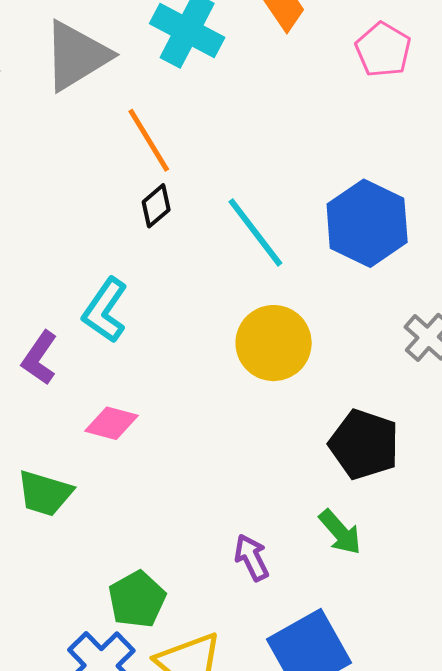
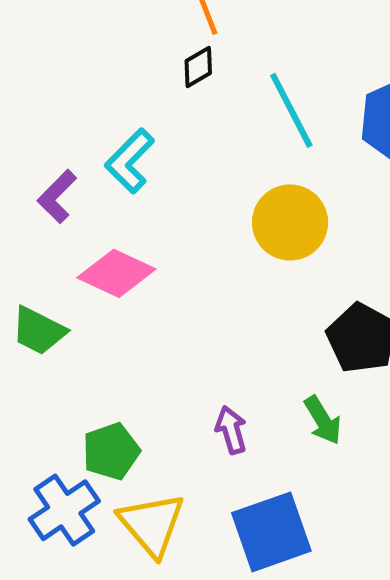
pink diamond: (111, 423) -> (116, 273), size x1.4

